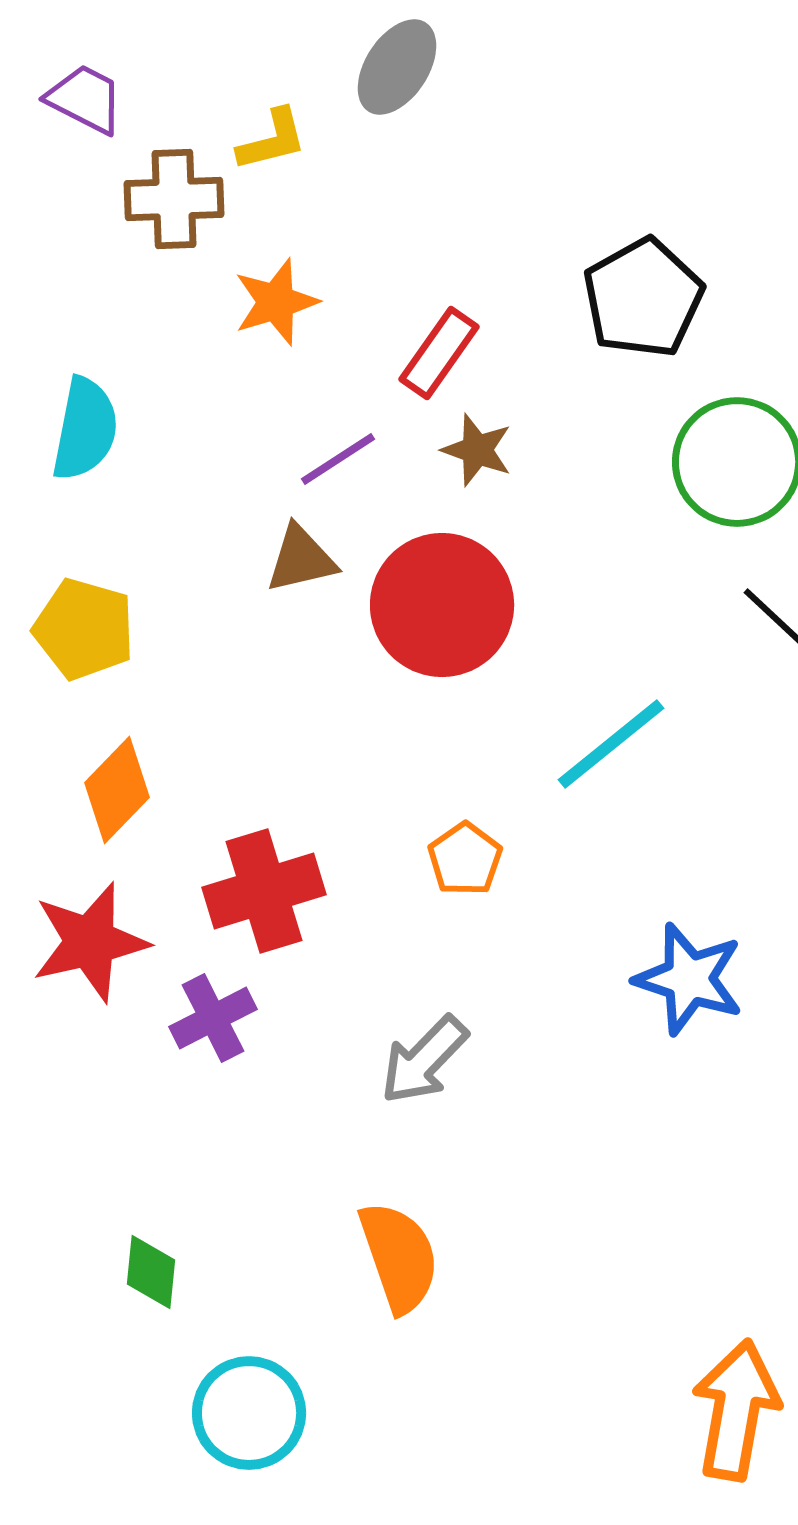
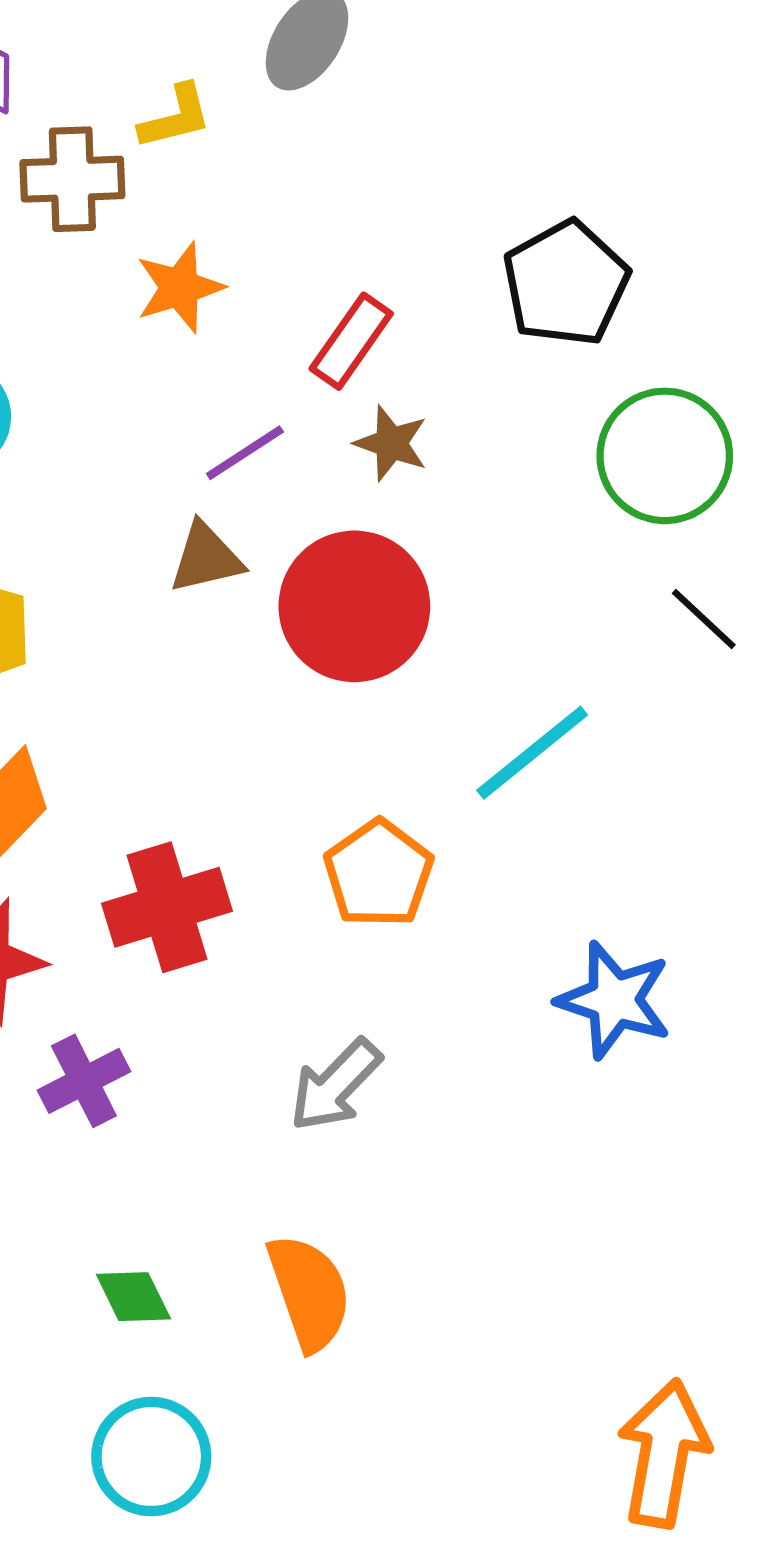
orange pentagon: (465, 859) -> (379, 874), size x1.4
purple cross: (213, 1018) -> (84, 1081), moved
green diamond: (151, 1272) -> (133, 1297), moved, turned -32

